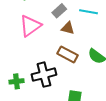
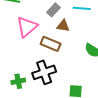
brown rectangle: (67, 54) -> (51, 44), moved

